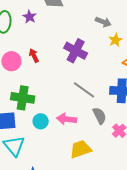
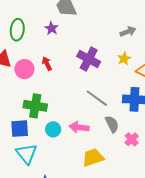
purple star: (30, 17) -> (51, 28), moved
gray arrow: (103, 22) -> (128, 32), moved, turned -42
yellow star: (115, 40) -> (124, 59), moved

